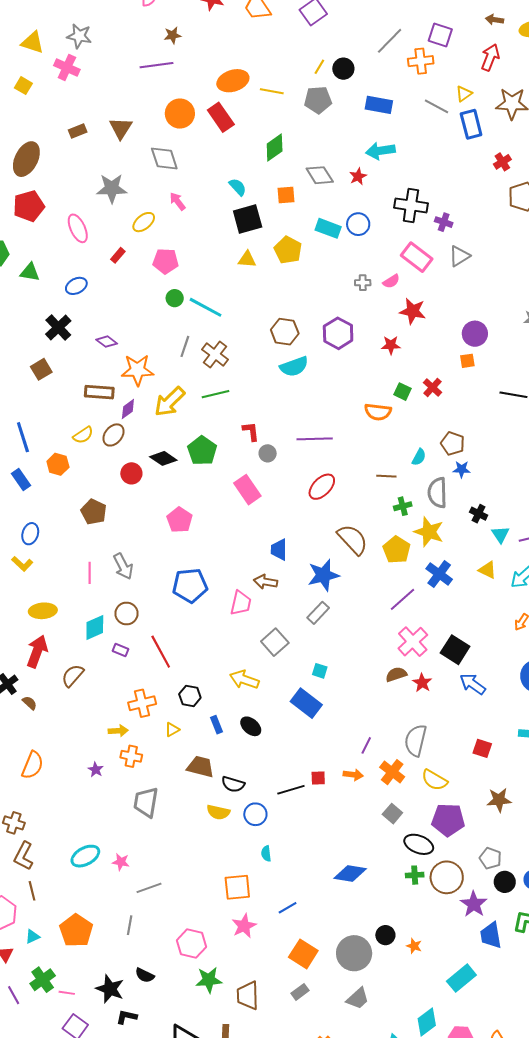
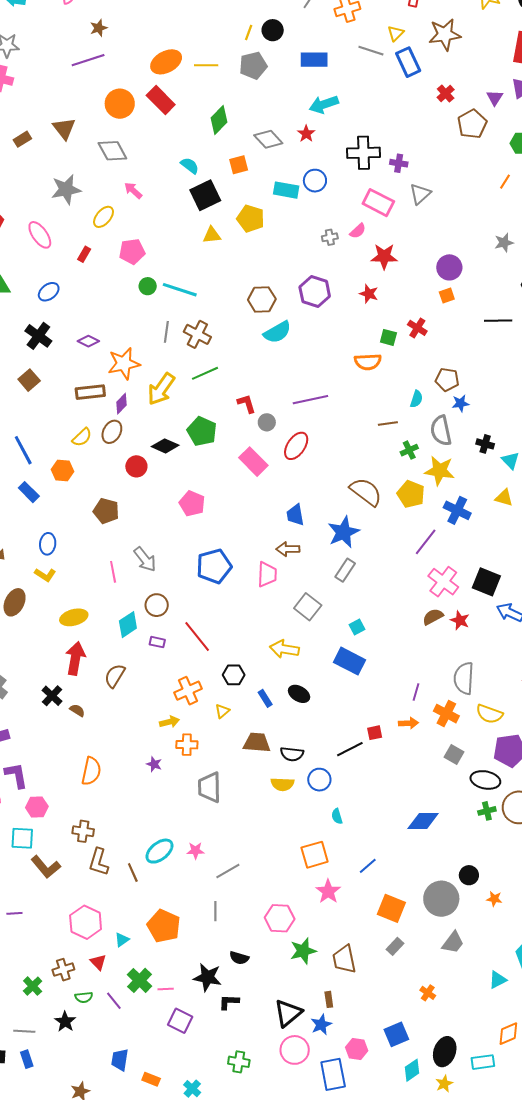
red star: (391, 345) -> (369, 294), turned 30
red ellipse: (322, 487) -> (296, 446), moved
cyan square: (320, 671) -> (357, 627), turned -35
brown line: (32, 891) -> (133, 873), moved
orange star: (414, 946) -> (494, 899), moved

